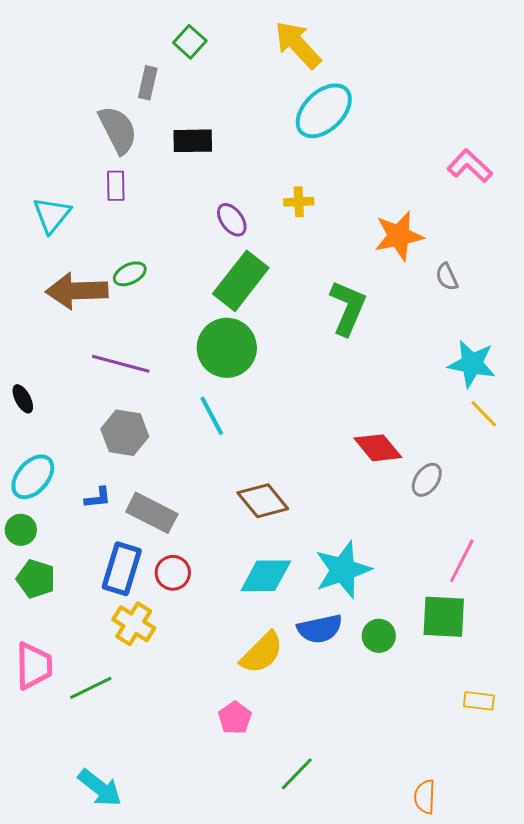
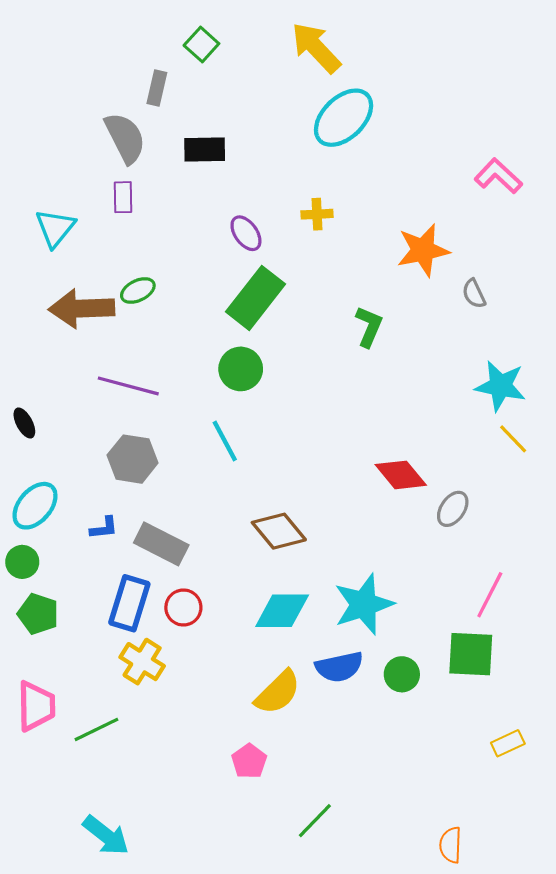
green L-shape: (348, 308) -> (369, 327), size x0.7
green circle: (227, 348) -> (241, 369), size x0.7
yellow rectangle: (479, 701) -> (508, 743), turned -32

